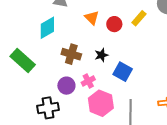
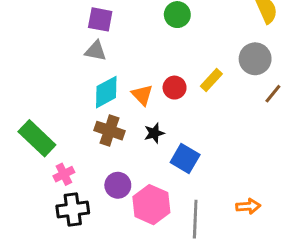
orange triangle: (92, 18) -> (142, 95), moved
cyan diamond: (47, 28) -> (106, 92), moved
pink cross: (88, 81) -> (64, 174), moved
purple circle: (66, 86) -> (118, 185), moved

